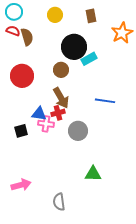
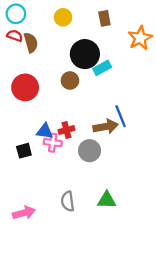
brown arrow: (61, 98) -> (106, 127), moved, turned -70
blue line: (105, 101) -> (121, 116), turned 60
gray semicircle: (59, 202) -> (68, 201), moved

